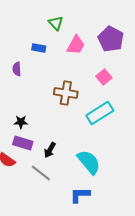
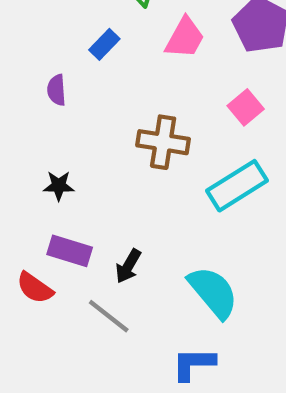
blue rectangle: (39, 48) -> (104, 44), turned -56
black star: (21, 122) -> (59, 186), moved

